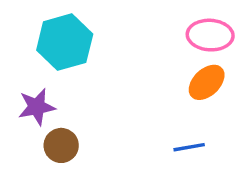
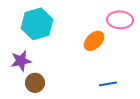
orange ellipse: (207, 82) -> (94, 41), moved

